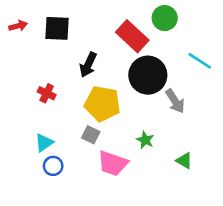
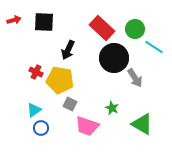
green circle: (165, 18) -> (135, 29), moved
yellow pentagon: (102, 104) -> (60, 80), moved
green triangle: (184, 161) -> (142, 124), size x1.6

